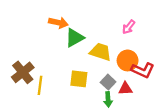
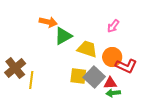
yellow square: (79, 79) -> (78, 76), moved
gray square: (108, 82) -> (94, 77), size x1.5
green arrow: (108, 99) -> (113, 93), moved, turned 88

